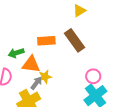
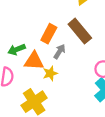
orange rectangle: (46, 41) -> (49, 34), turned -54
gray arrow: (36, 83) -> (59, 52), moved

